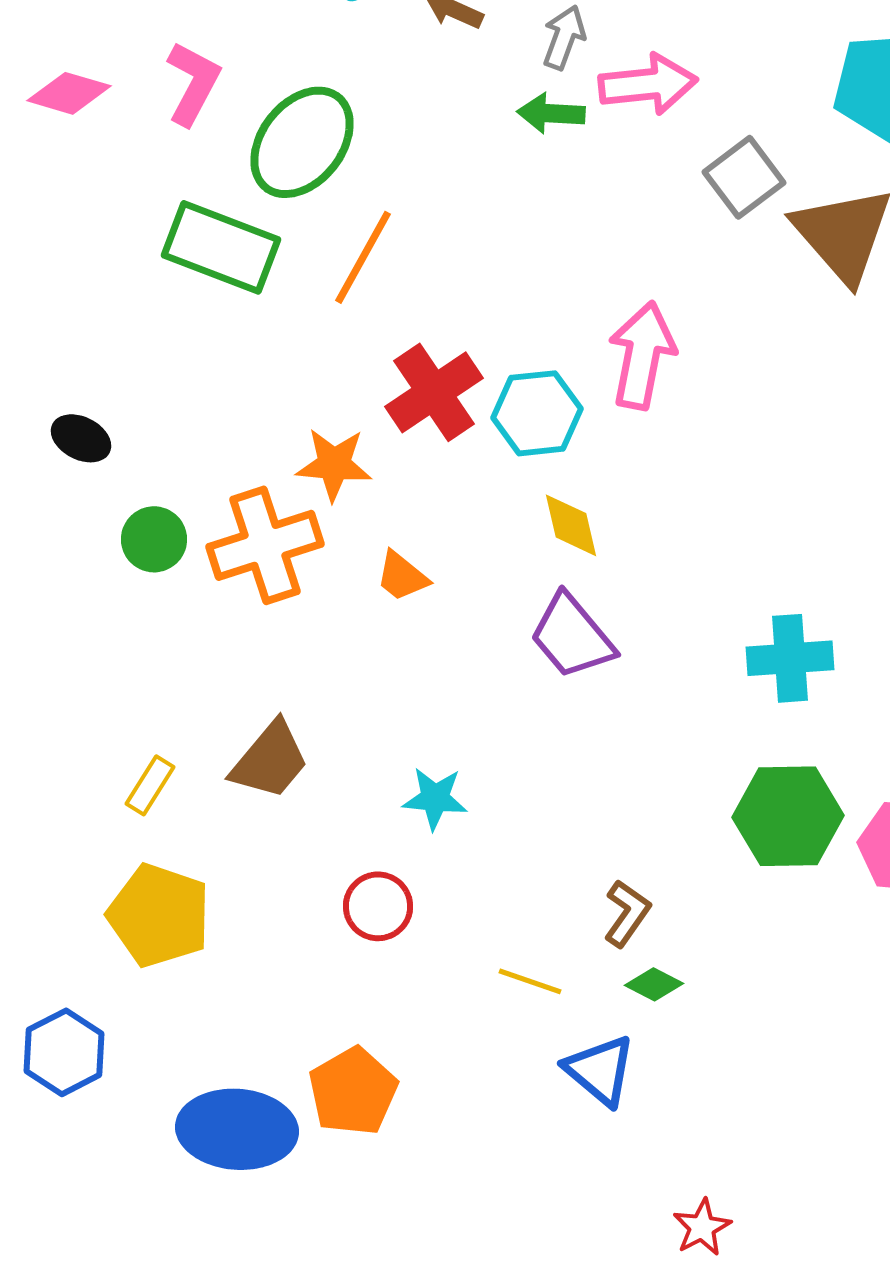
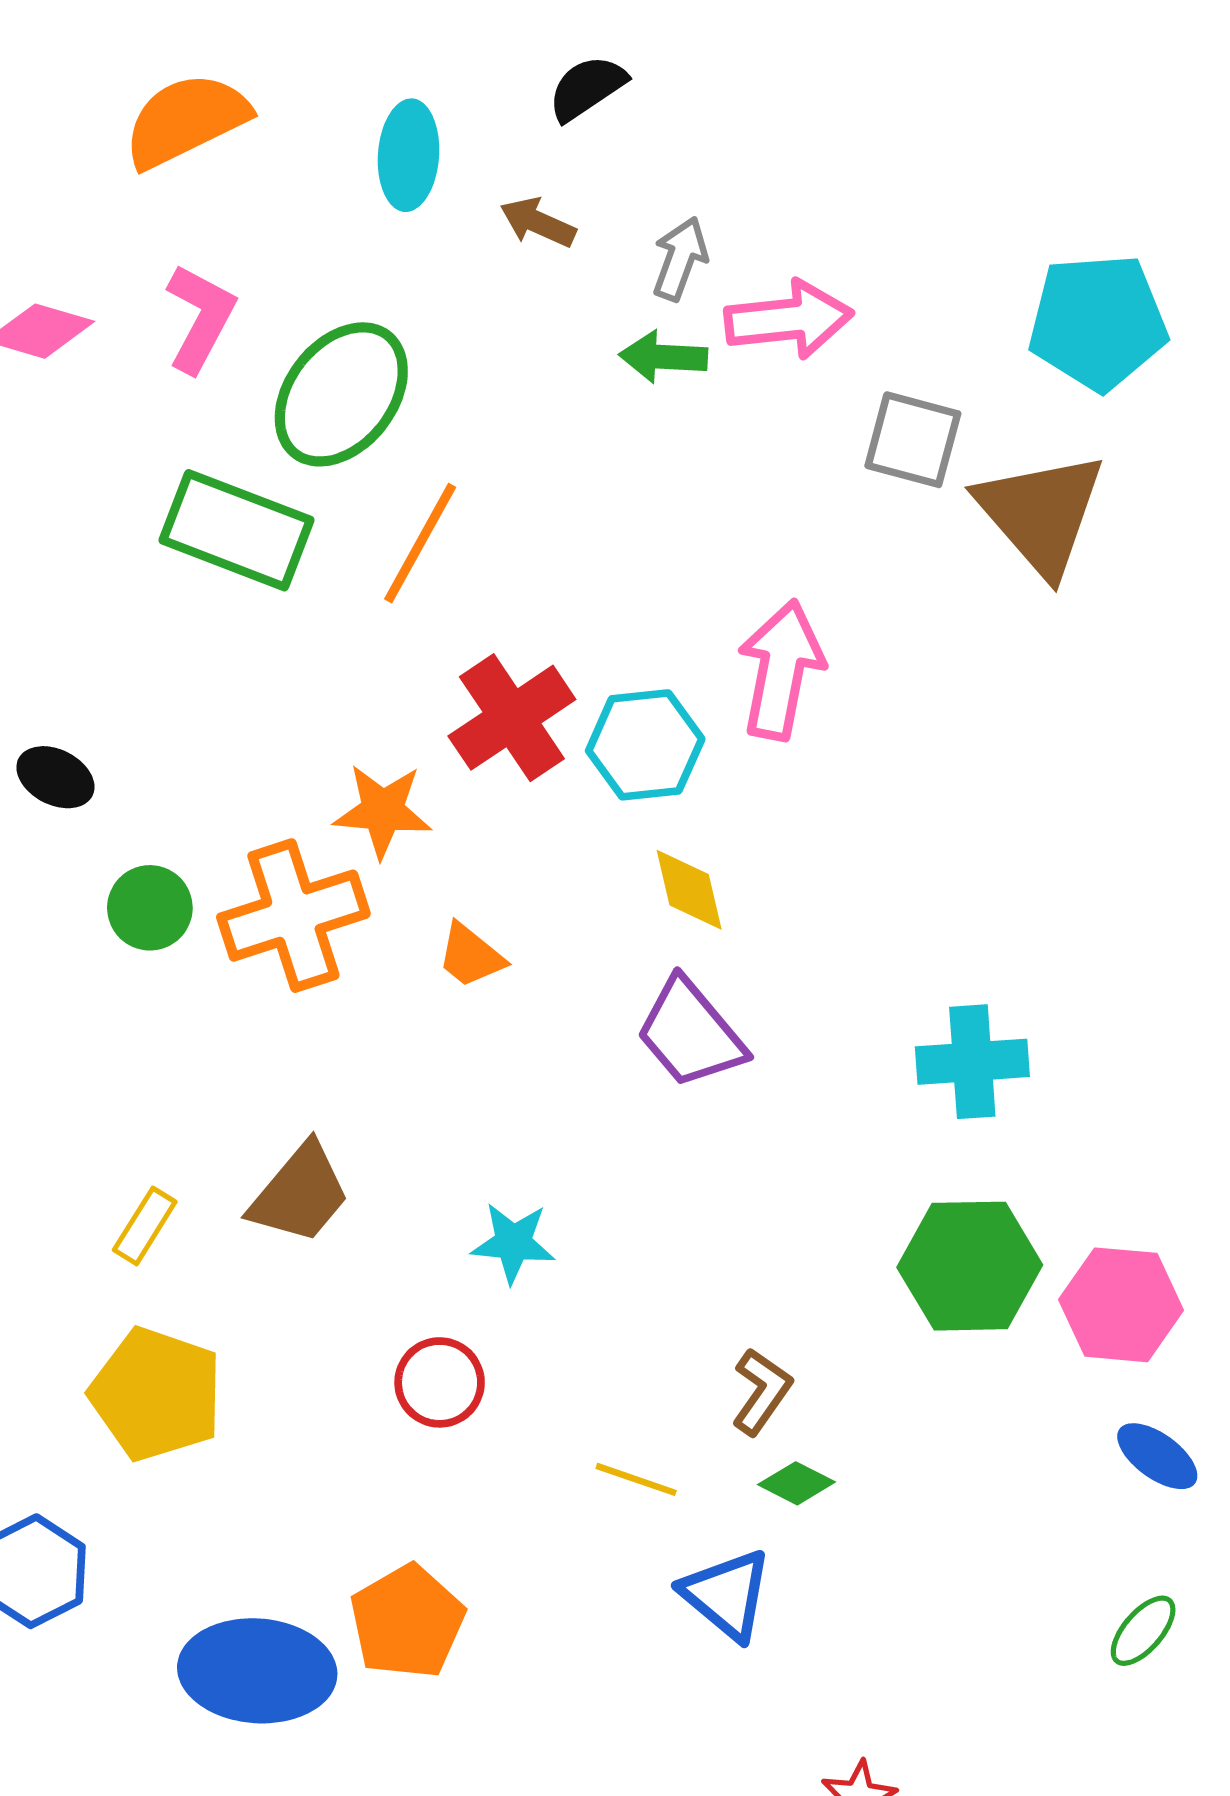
gray square: (744, 177) -> (913, 440), turned -38

